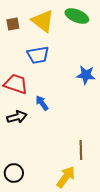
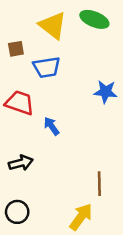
brown square: (13, 24) -> (16, 49), moved
black arrow: (17, 117) -> (21, 163), moved

